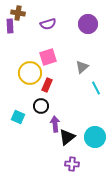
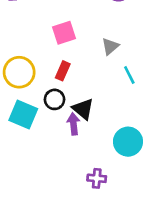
yellow circle: (30, 73) -> (19, 72), moved
cyan square: (18, 117) -> (23, 114), size x1.5
black triangle: (67, 137) -> (83, 109), moved, turned -42

